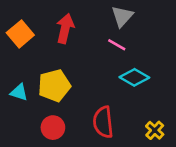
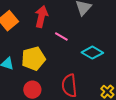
pink line: (117, 45) -> (61, 37), moved

